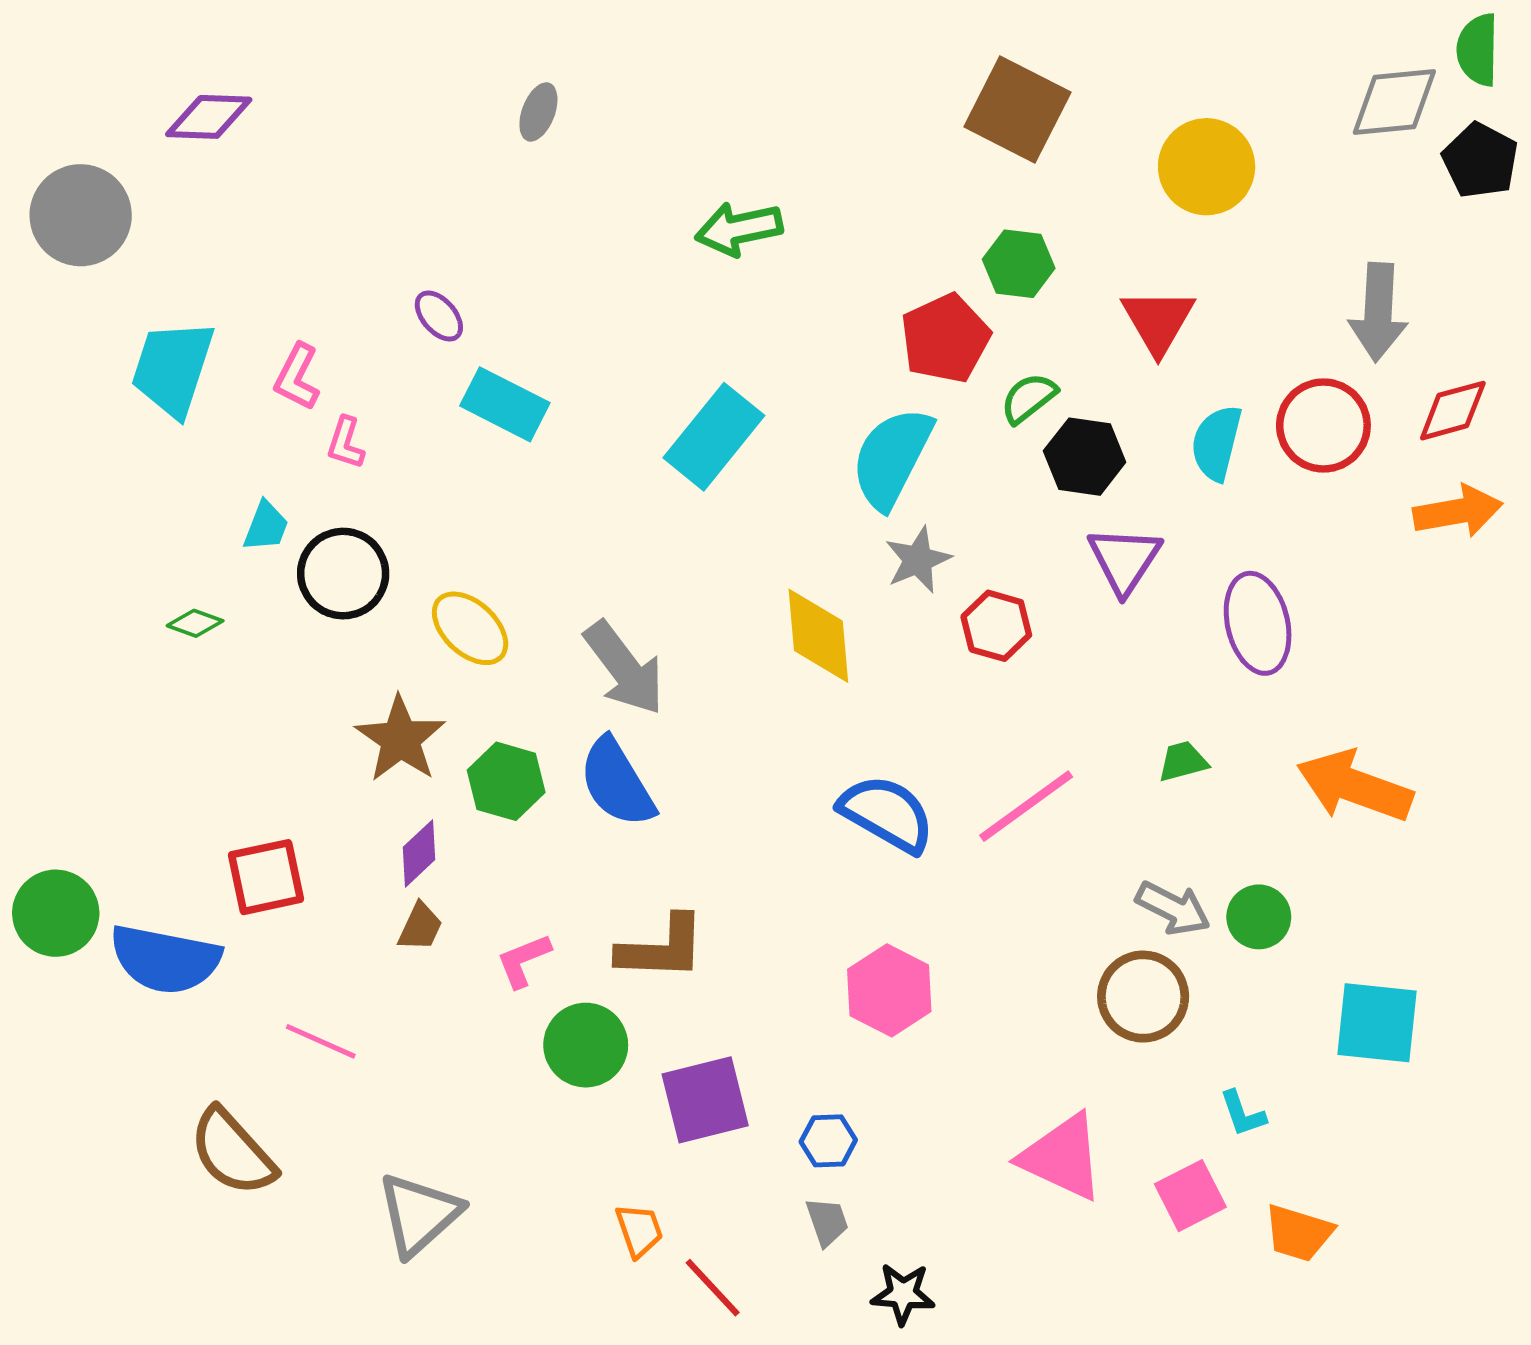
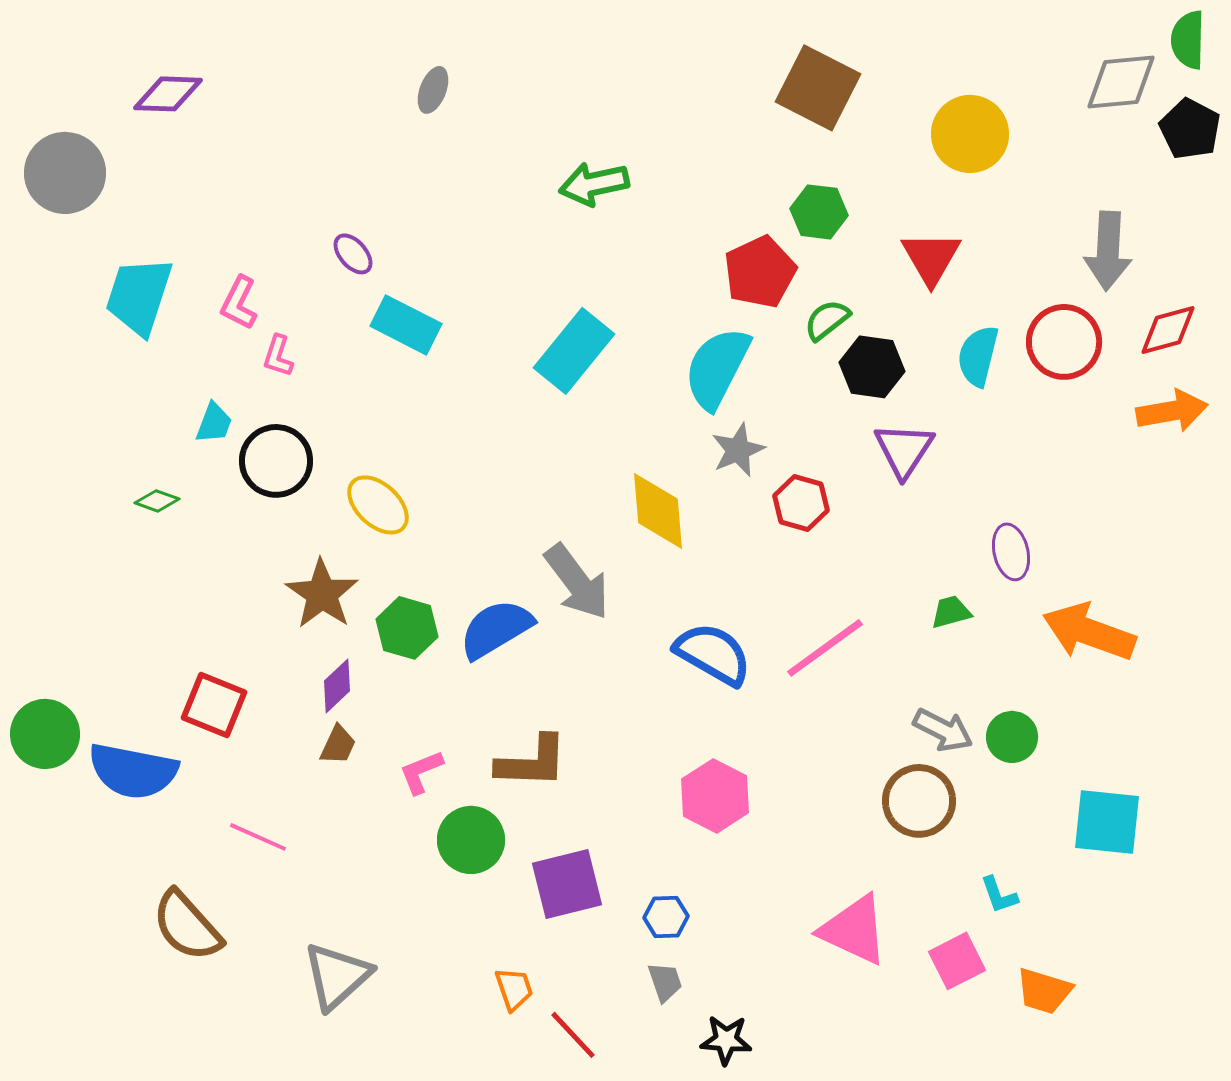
purple ellipse: (1258, 623) -> (1011, 552), moved, size x0.7
gray arrow: (624, 668) -> (577, 582), moved
blue semicircle: (617, 783) -> (496, 629), turned 90
red square: (266, 877) -> (214, 705), turned 34

